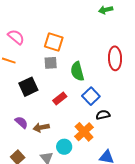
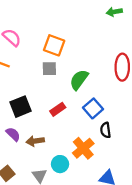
green semicircle: (77, 71) -> (79, 80), turned 48
black square: (28, 87) -> (21, 107), moved
black semicircle: (103, 115) -> (106, 130), turned -88

